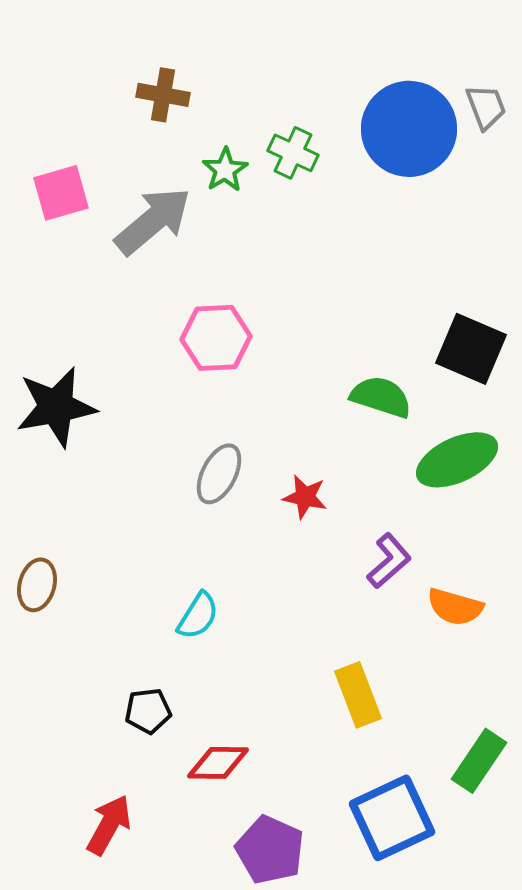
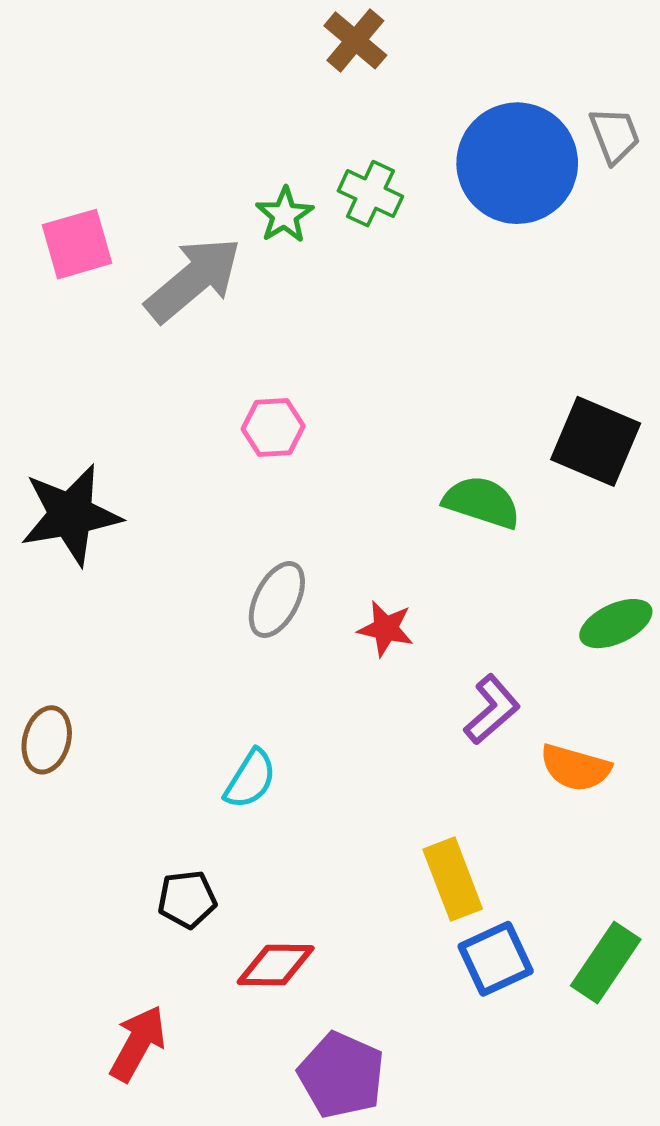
brown cross: (163, 95) -> (355, 40), moved, turned 30
pink hexagon: (216, 338) -> (273, 428), size x0.7
green ellipse: (457, 460) -> (616, 624), moved, size x0.7
blue square: (392, 818) -> (496, 959), moved, size x0.7

